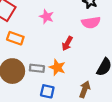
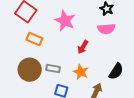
pink star: (47, 17) -> (65, 21), size x1.5
orange star: (57, 67) -> (81, 72), moved

